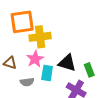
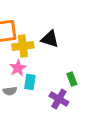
black triangle: (67, 63) -> (50, 39), moved

